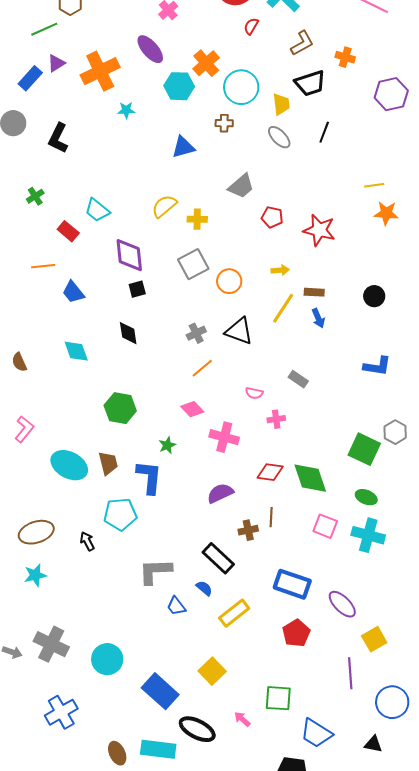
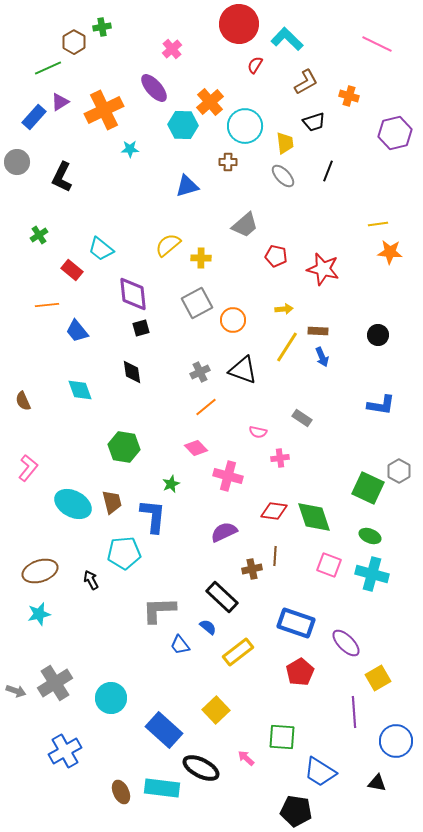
black trapezoid: (310, 83) -> (314, 122), size x0.7
gray cross: (51, 644) -> (55, 683), turned 32

